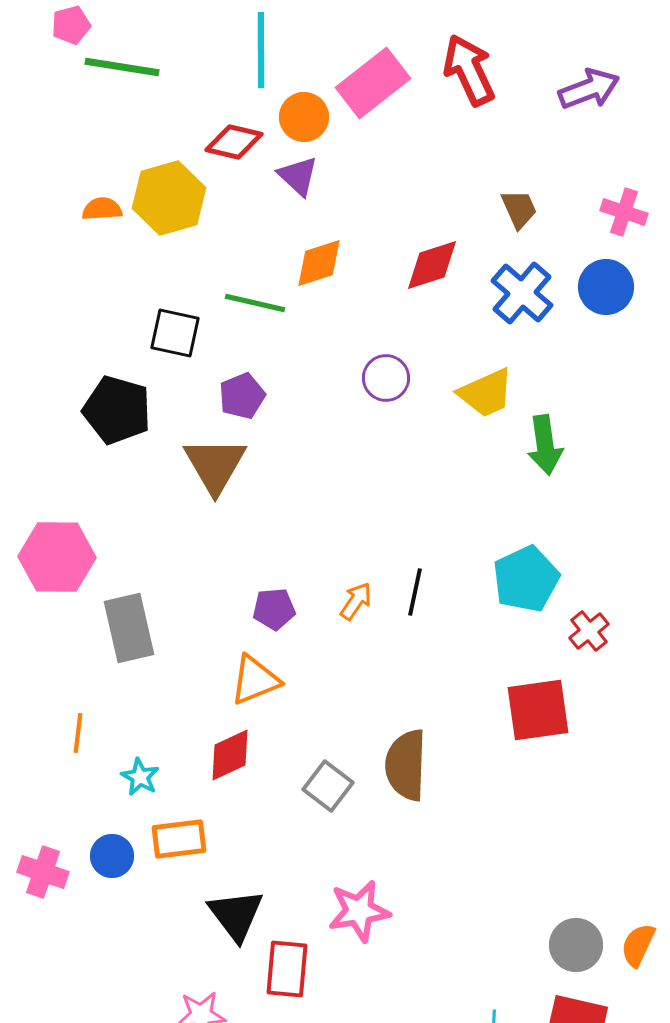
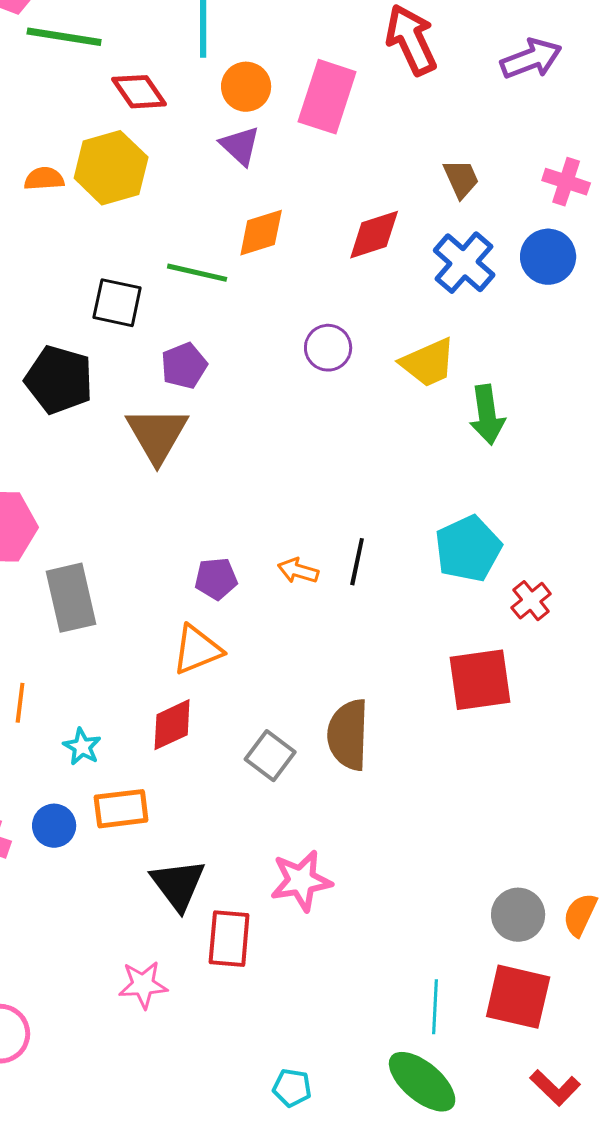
pink rectangle: (373, 83) -> (327, 97), moved, turned -34
red diamond: (234, 142) -> (139, 92), moved, turned 42
orange arrow: (356, 601) -> (298, 571), turned -108

